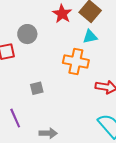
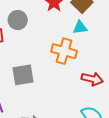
gray square: (37, 88) -> (23, 75), size x1.6

